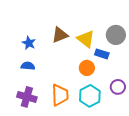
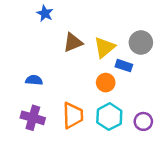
yellow triangle: (86, 39) -> (104, 47), turned 42
blue star: (29, 43) -> (45, 13), moved
purple circle: (118, 87) -> (143, 121), moved

